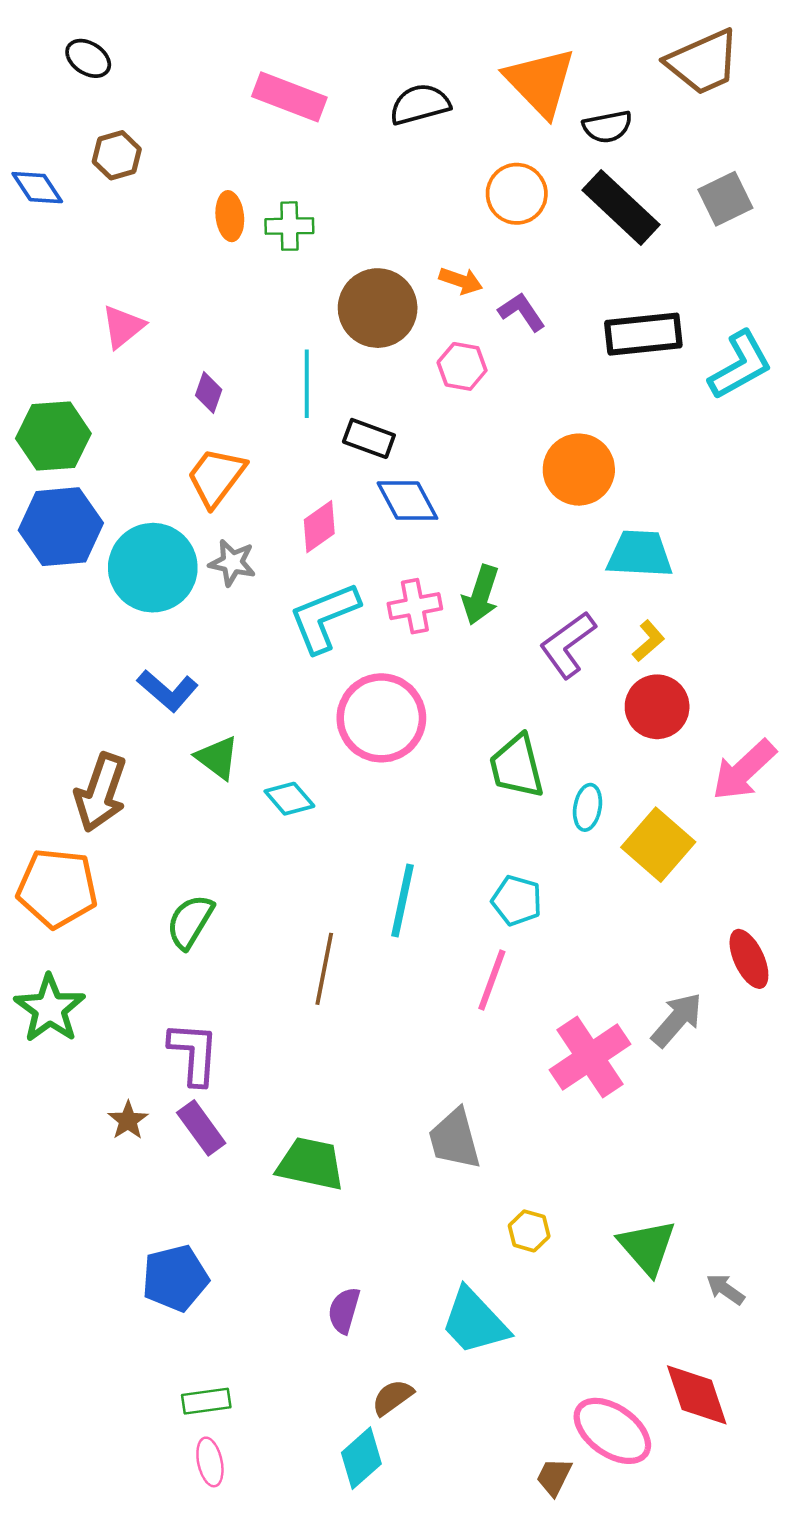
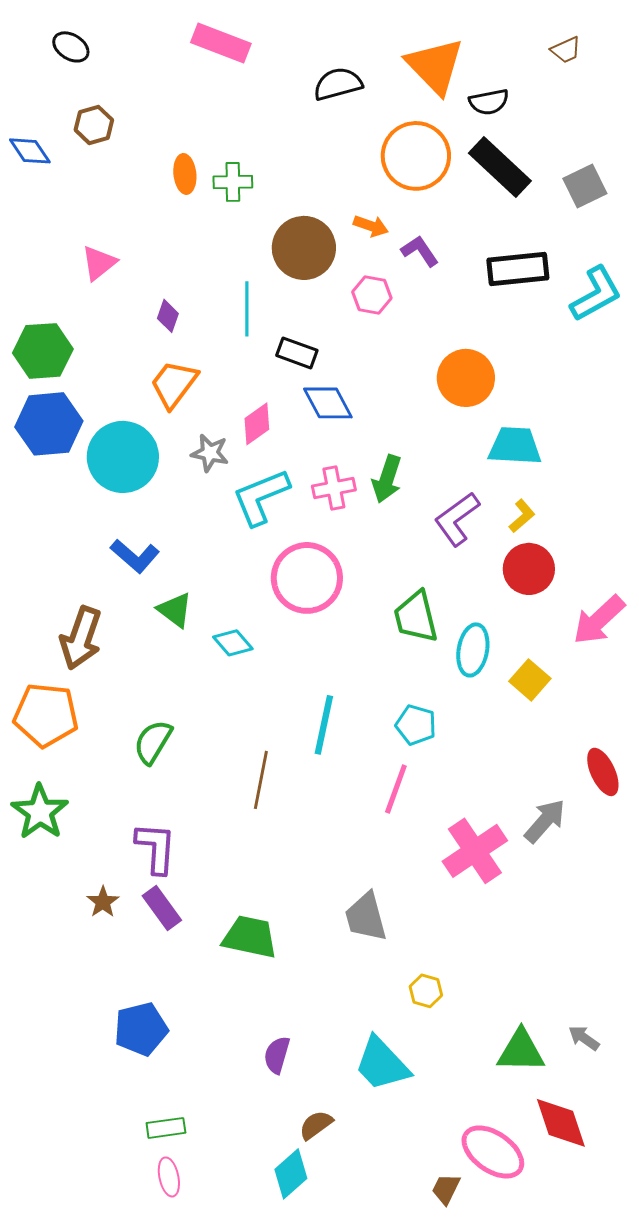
brown trapezoid: (703, 62) -> (566, 50), size x0.5
pink rectangle: (289, 97) -> (221, 43), moved
orange circle: (517, 194) -> (416, 156), size x1.4
gray square: (725, 199) -> (585, 186), moved
gray star: (232, 563) -> (210, 453), moved
cyan ellipse: (588, 807) -> (473, 650), size x1.4
yellow square: (658, 845) -> (530, 680), size x0.7
green triangle: (647, 1247) -> (521, 1051), moved, turned -48

